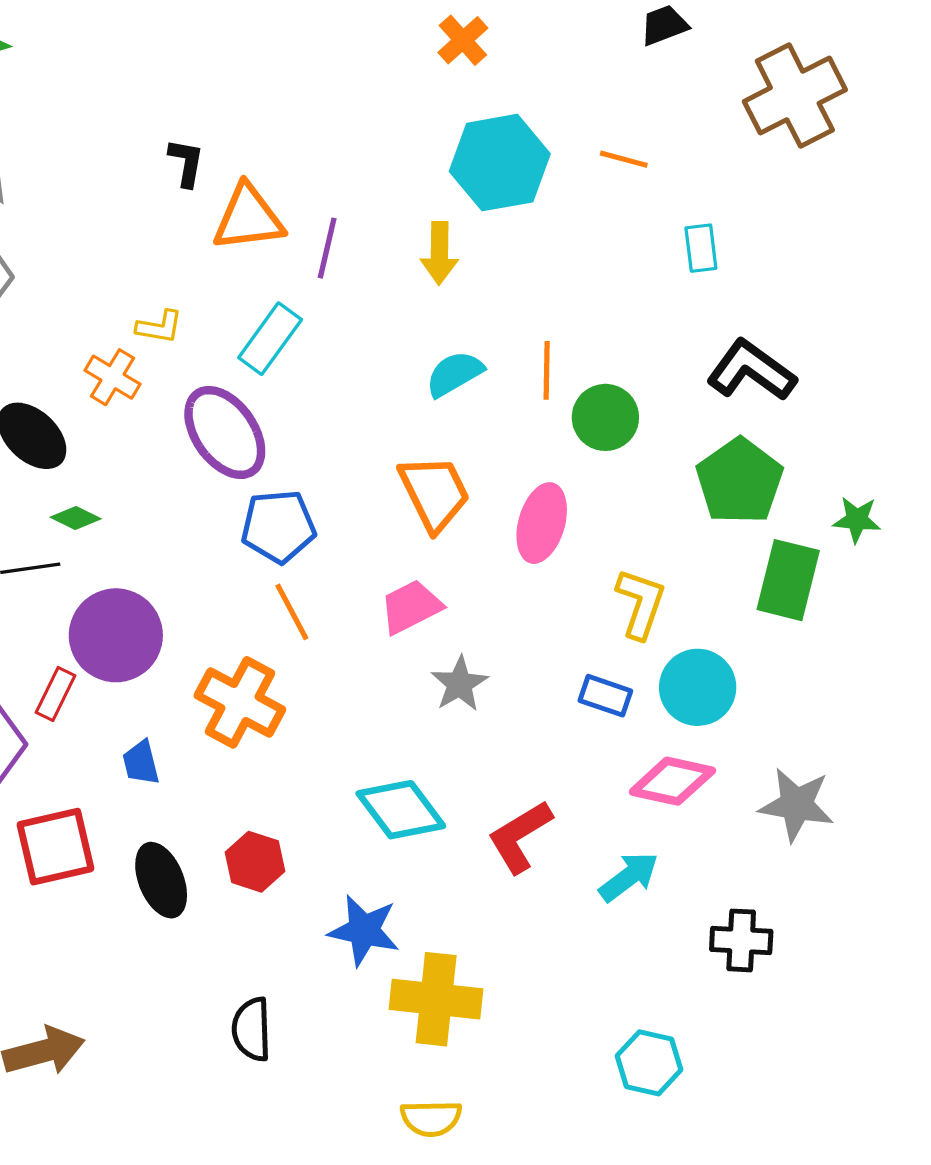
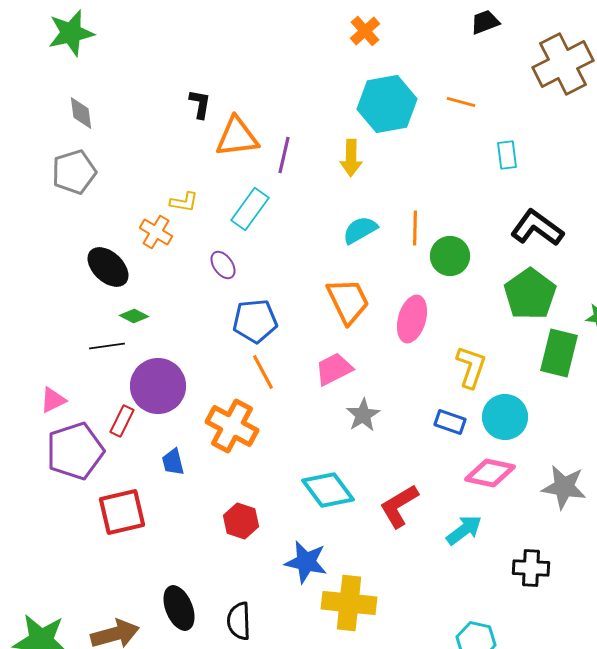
purple ellipse: (225, 432) -> (223, 265), size x0.5
black ellipse: (161, 880) -> (179, 608), moved

